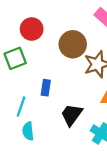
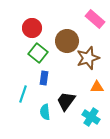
green square: (15, 58) -> (38, 53), moved, turned -30
cyan semicircle: (28, 131) -> (45, 112), moved

